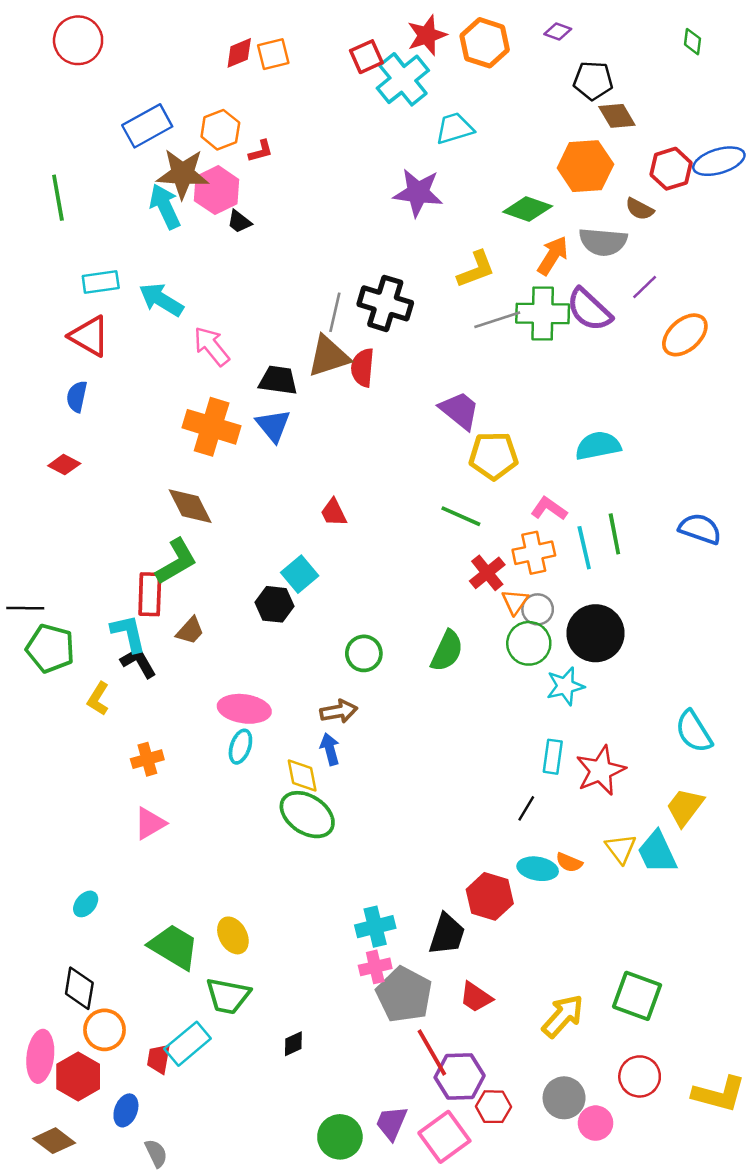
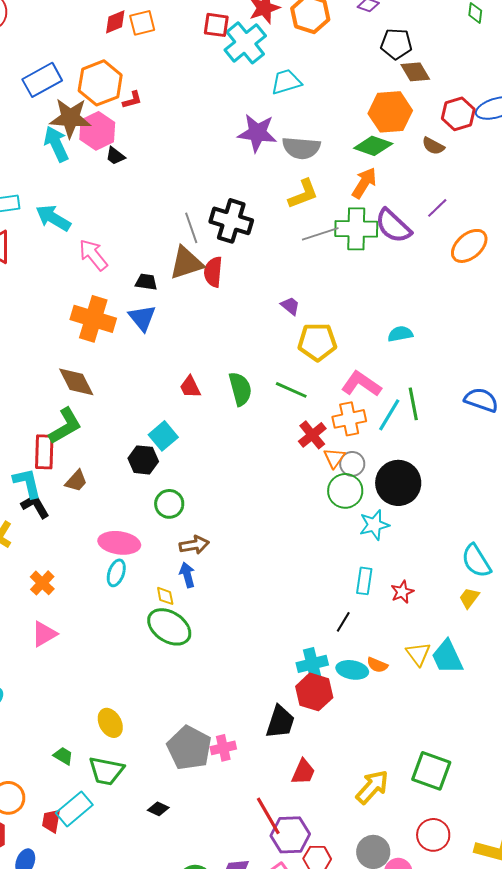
red square: (366, 57) -> (216, 25), turned 32
orange hexagon: (220, 130) -> (100, 83), size x1.4
green diamond: (528, 209) -> (373, 146), moved
gray semicircle: (603, 242) -> (301, 148), moved
gray line: (335, 312) -> (191, 228), turned -32
black trapezoid: (278, 380) -> (146, 282), size x0.7
purple trapezoid: (460, 410) -> (290, 306), size x0.6
cyan semicircle: (598, 446) -> (400, 334), size x0.7
pink L-shape: (549, 509) -> (361, 384), size x1.4
cyan line: (584, 548) -> (389, 415), turned 44
green semicircle: (447, 651) -> (240, 389), moved, turned -40
green circle: (364, 653) -> (169, 504), moved
orange cross: (147, 759) -> (42, 583), turned -30
red star: (601, 771) -> (402, 592), size x0.6
yellow diamond: (302, 776) -> (165, 596), size x0.7
yellow trapezoid: (685, 807) -> (469, 598), moved, size x0.7
cyan cross: (375, 927) -> (312, 664), moved
green trapezoid: (174, 947) -> (63, 756), moved, size x0.5
gray pentagon: (404, 995) -> (189, 748), moved
red trapezoid: (476, 997) -> (303, 772), turned -100
black diamond: (293, 1044) -> (158, 809), turned 50

